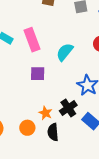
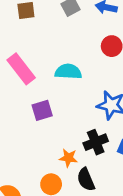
cyan semicircle: (65, 52) -> (68, 72), turned 72
black cross: (68, 108) -> (96, 142), turned 30

